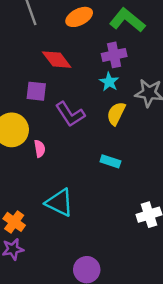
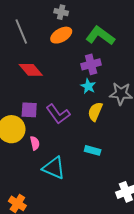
red diamond: (57, 60) -> (31, 70), moved
purple square: (36, 91) -> (29, 110), moved
cyan triangle: (59, 203) -> (54, 168), moved

